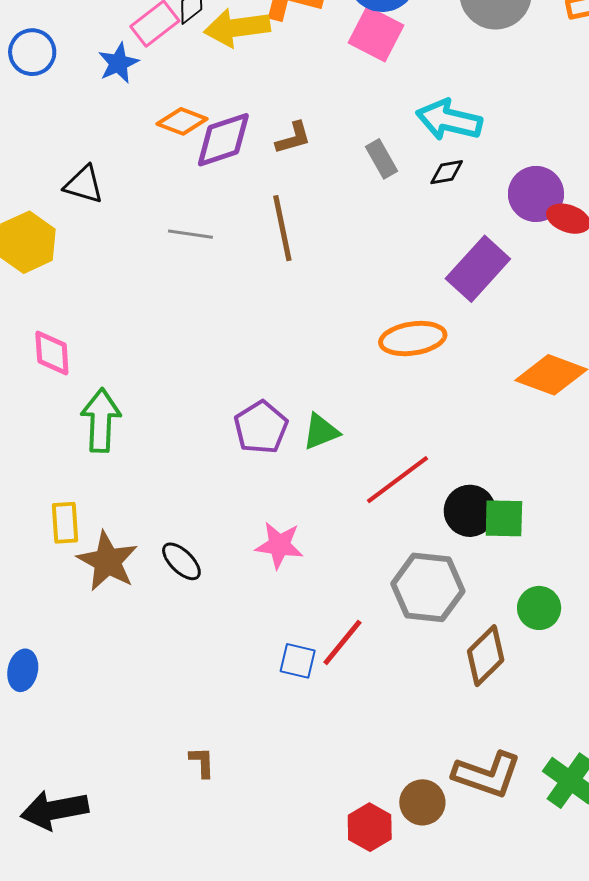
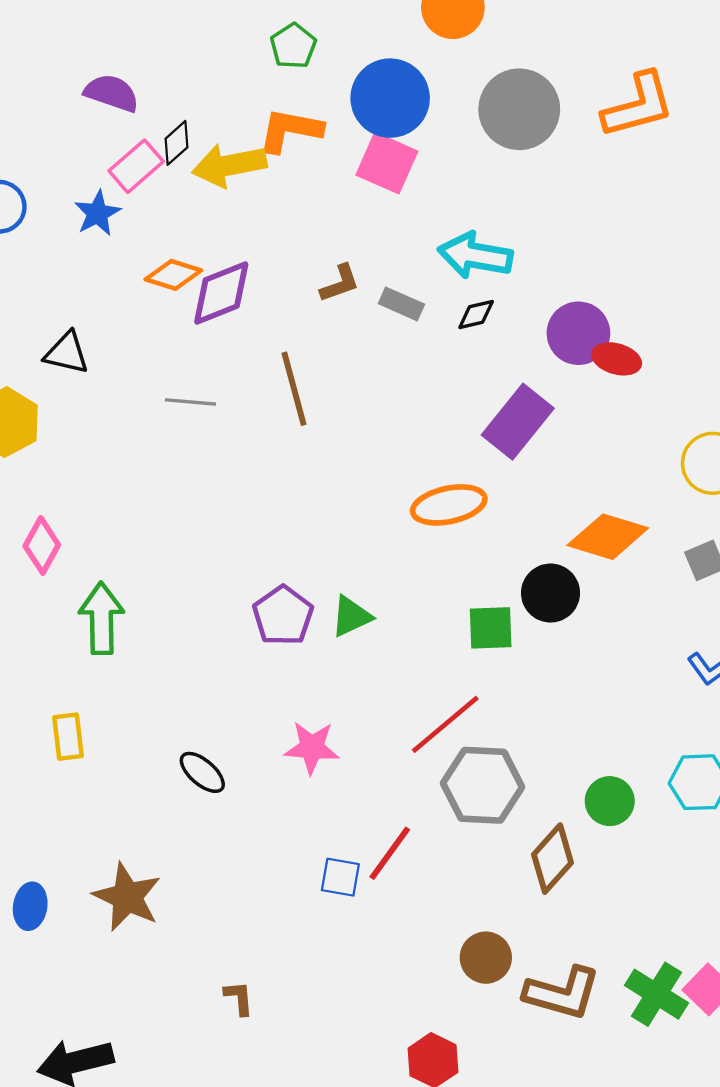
brown L-shape: (293, 138) -> (340, 283), moved
gray rectangle: (382, 159) -> (401, 304), turned -33
pink diamond: (52, 353) -> (42, 545), turned 36
red line: (397, 480) -> (445, 724), moved
black circle: (470, 511) -> (551, 593), moved
green square: (504, 518) -> (491, 628), moved
brown star: (107, 561) -> (127, 897), moved
brown circle: (422, 802) -> (486, 958), moved

